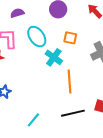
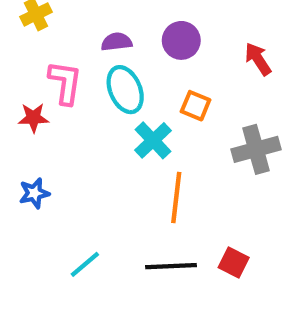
purple semicircle: (17, 13) -> (117, 42), moved

